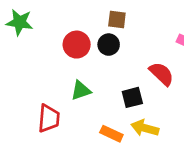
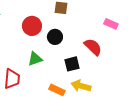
black circle: (109, 45) -> (55, 37), moved

